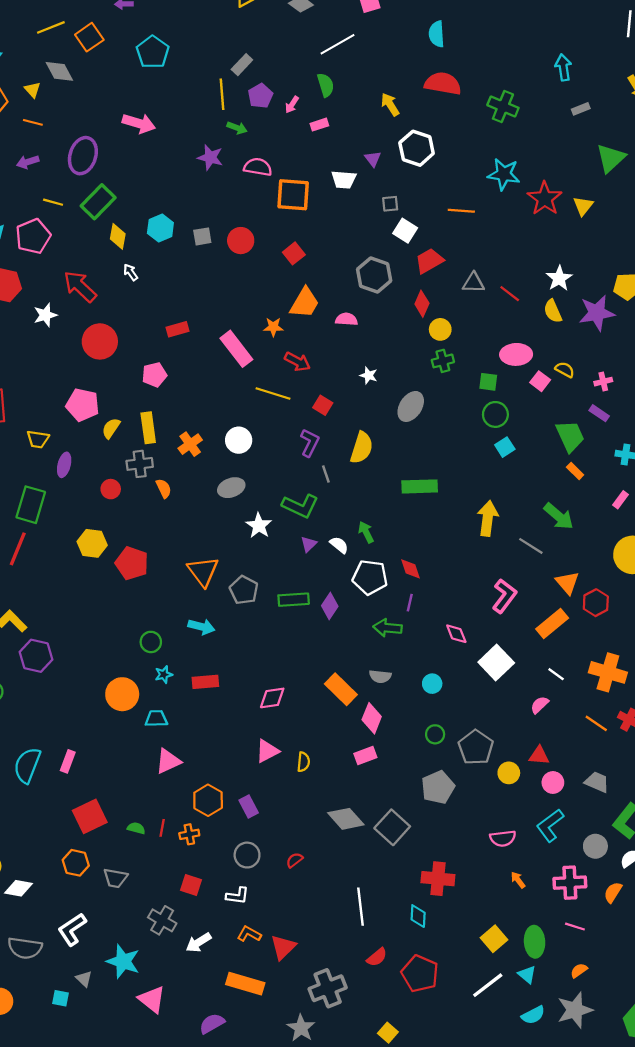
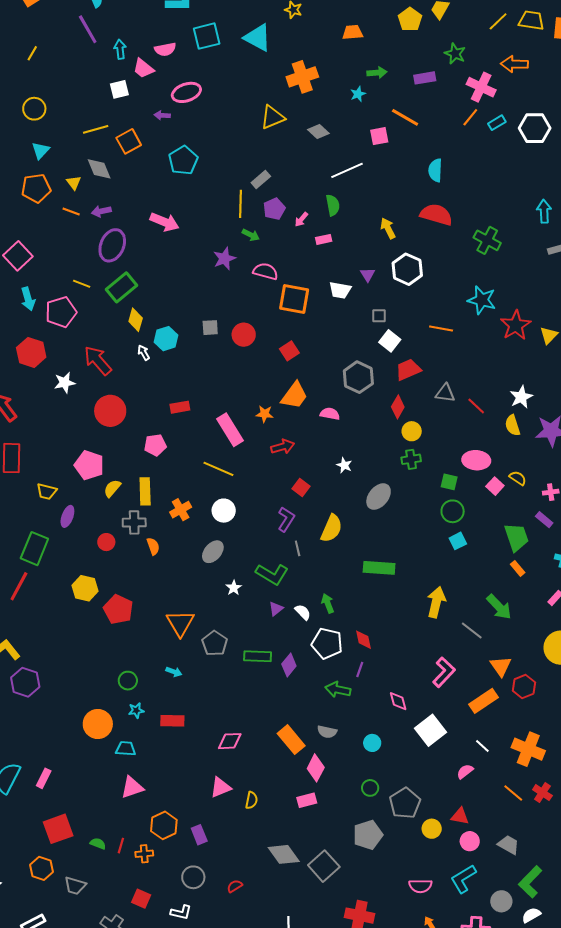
purple star: (210, 157) -> (224, 259), turned 30
purple arrow: (28, 162) -> (101, 211), moved
cyan hexagon: (160, 228) -> (166, 339), moved
red arrow: (297, 362) -> (283, 447), turned -50
yellow line: (273, 393) -> (218, 469), moved
gray ellipse: (231, 488) -> (213, 552), turned -35
white star: (259, 526) -> (234, 588), size x0.7
cyan arrow: (201, 627) -> (174, 672), size x0.7

